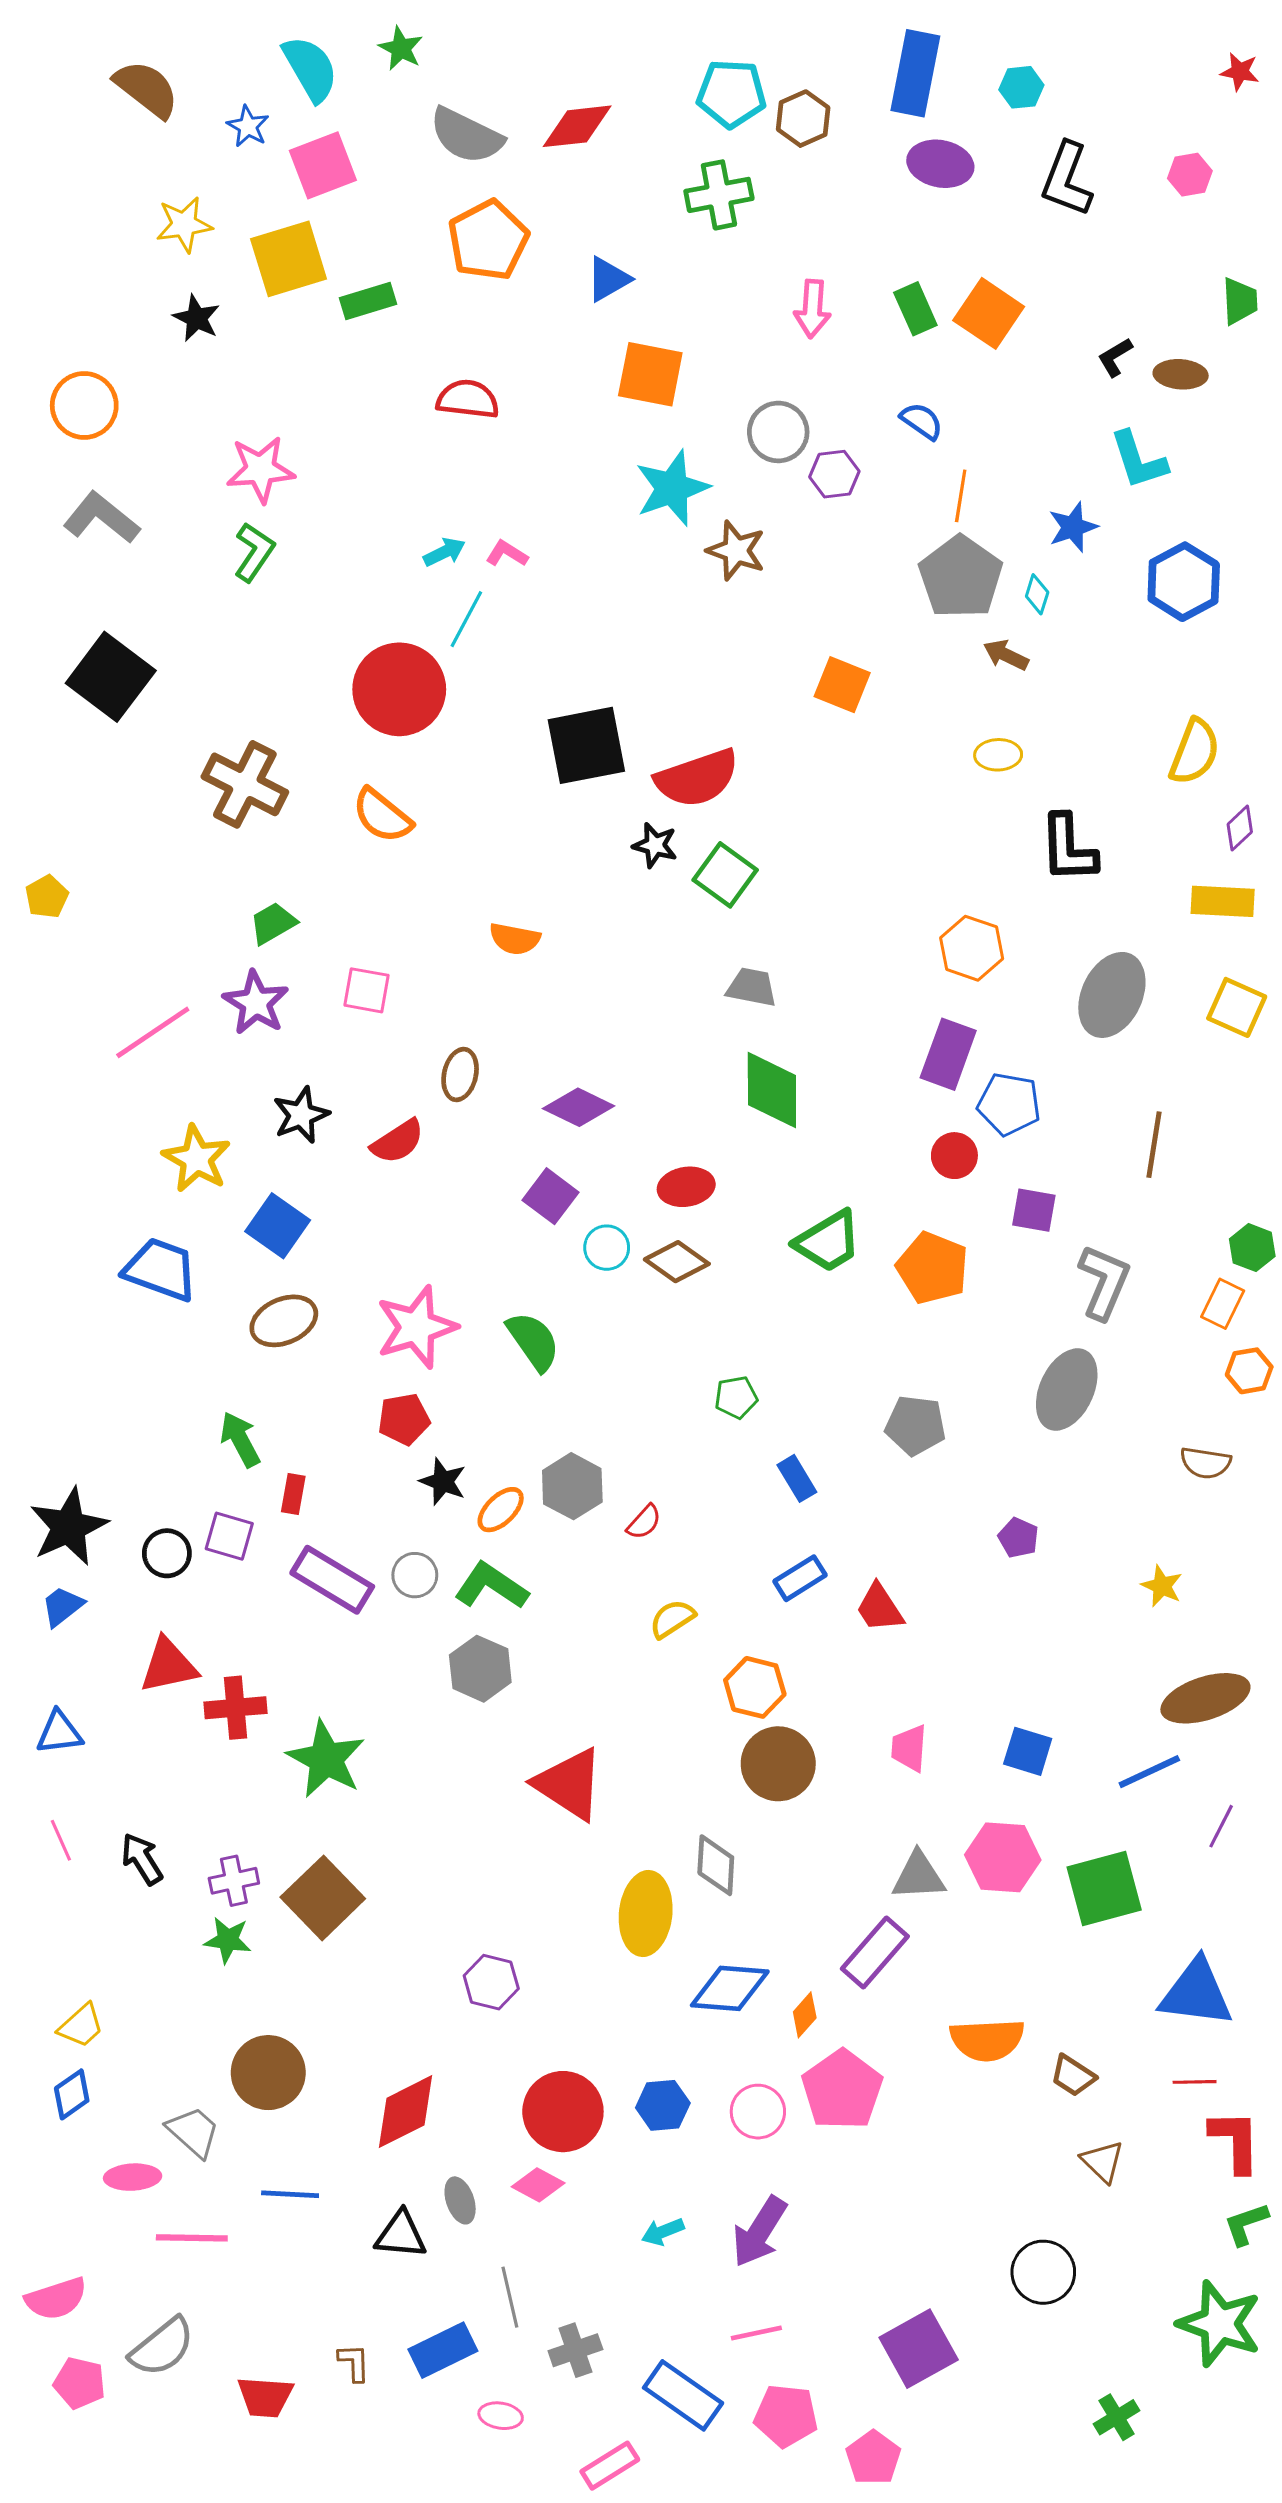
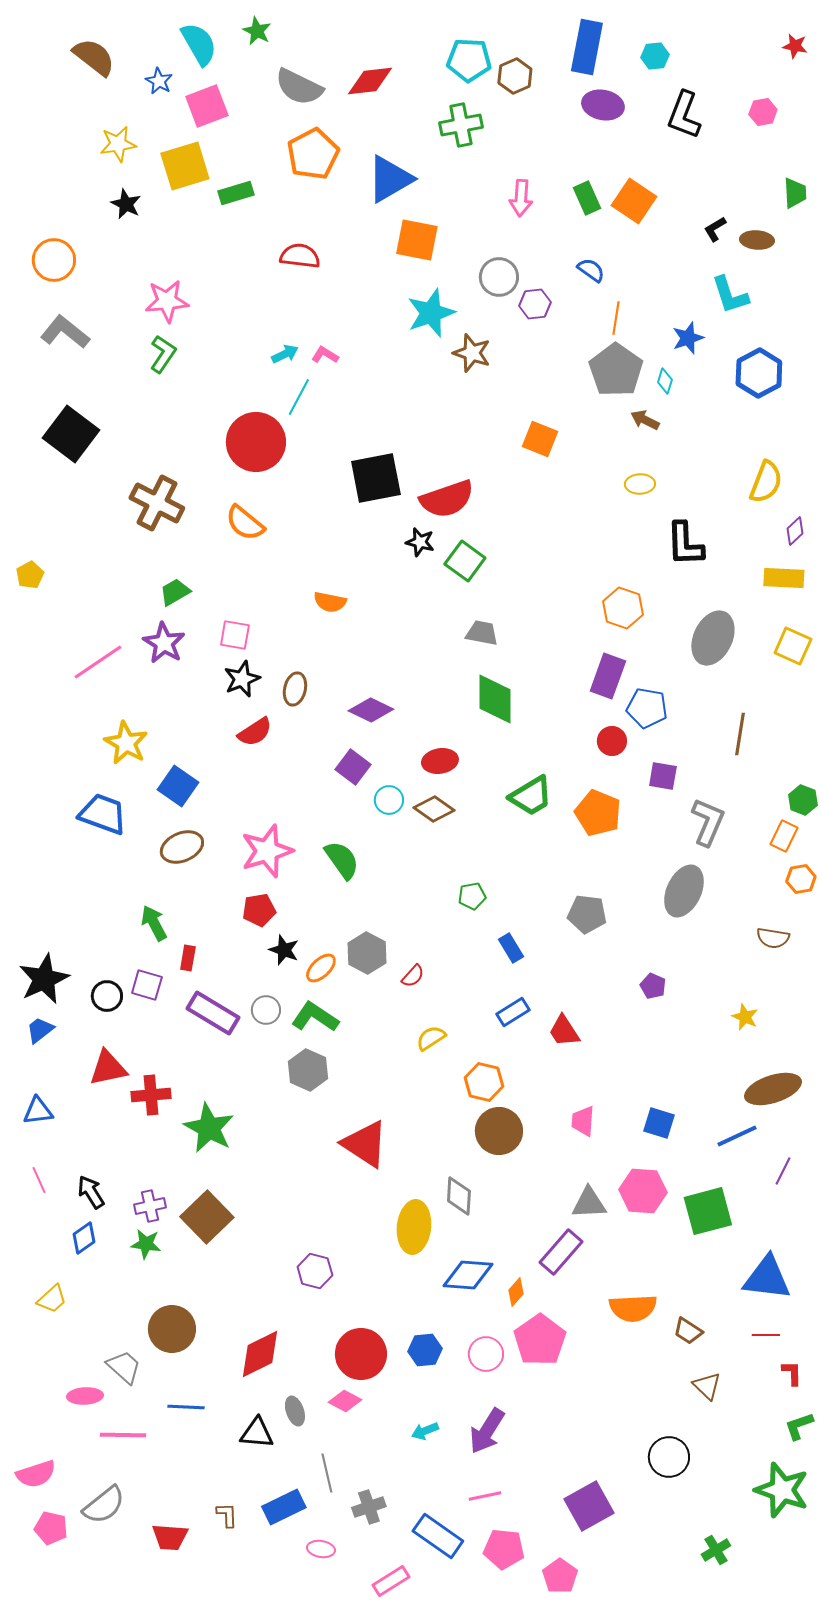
blue triangle: (608, 279) -> (390, 179), size x1.6
black star: (301, 1115) -> (242, 679), moved
blue diamond: (72, 2094) -> (84, 1238), moved
red L-shape: (1235, 2141) -> (792, 1373), size x0.6

